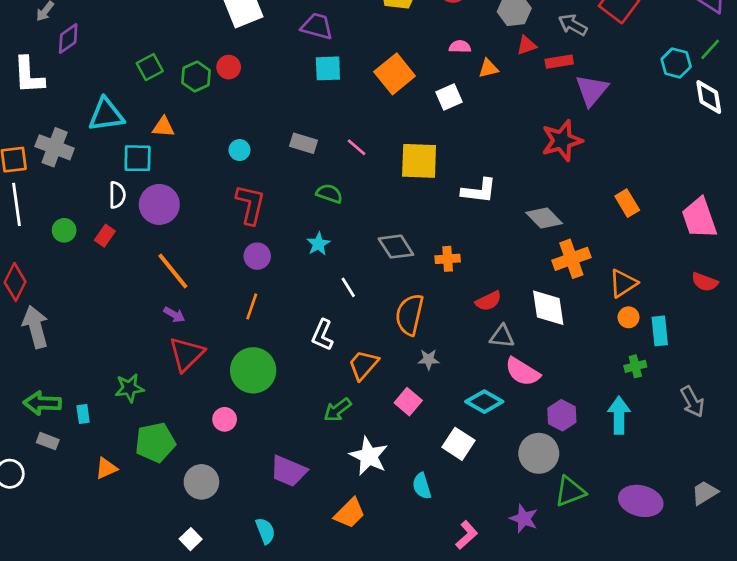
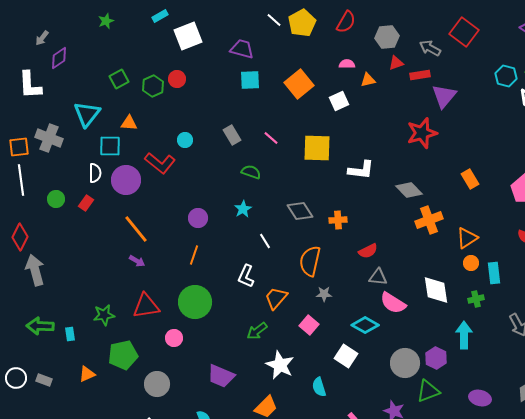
cyan triangle: (106, 115) -> (87, 114), turned -44
gray rectangle: (303, 143) -> (232, 135), turned 42
red L-shape: (250, 204) -> (160, 163), moved, turned 116
white diamond: (548, 308) -> (436, 290), moved
red triangle: (186, 354) -> (146, 306), moved, turned 36
purple hexagon: (562, 415) -> (436, 358), moved
gray rectangle: (48, 441) -> (44, 380), moved
purple ellipse: (641, 501) -> (480, 398), size x0.7

